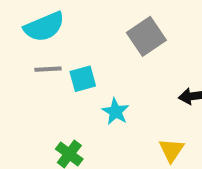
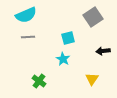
gray square: (146, 36) -> (93, 17), moved
cyan square: (83, 79) -> (68, 38), moved

